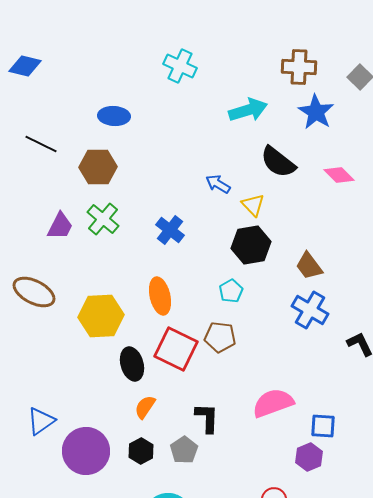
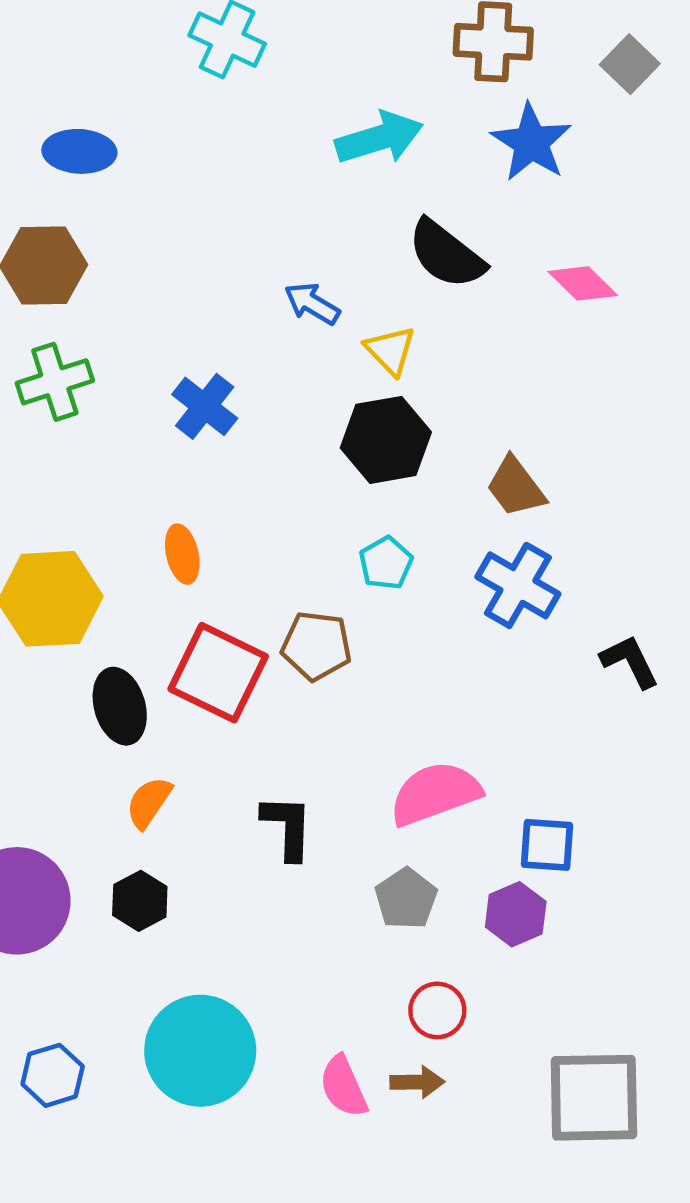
green cross: (103, 219) -> (55, 382), turned 32
cyan pentagon: (231, 291) -> (386, 563), moved
orange ellipse: (160, 296) -> (182, 554), size x0.7
gray pentagon: (184, 450) -> (406, 899), moved

